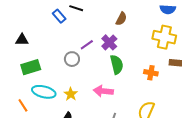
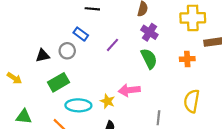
blue rectangle: (59, 16) -> (81, 34), moved
purple cross: (109, 42) -> (149, 32), moved
gray circle: (72, 59) -> (67, 51), moved
pink arrow: (103, 91) -> (129, 90), moved

